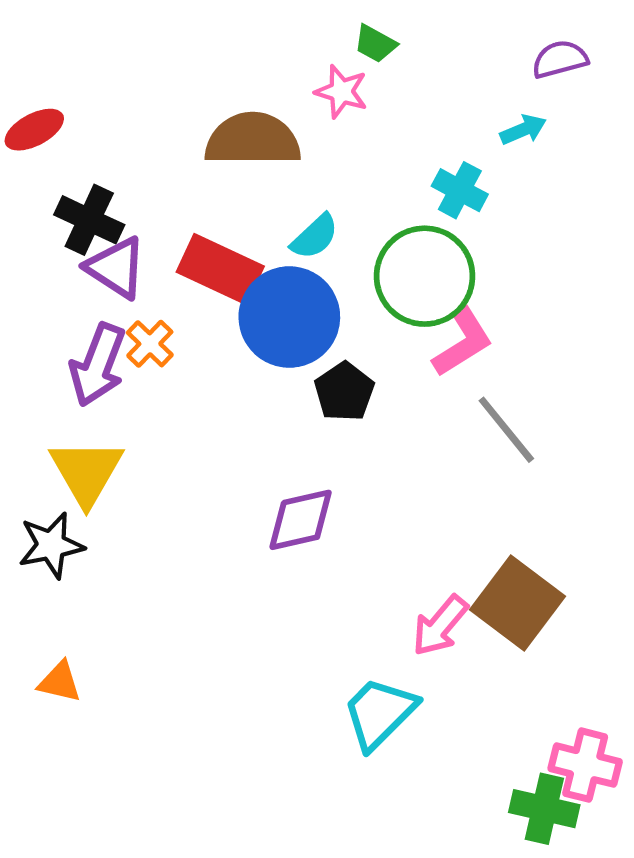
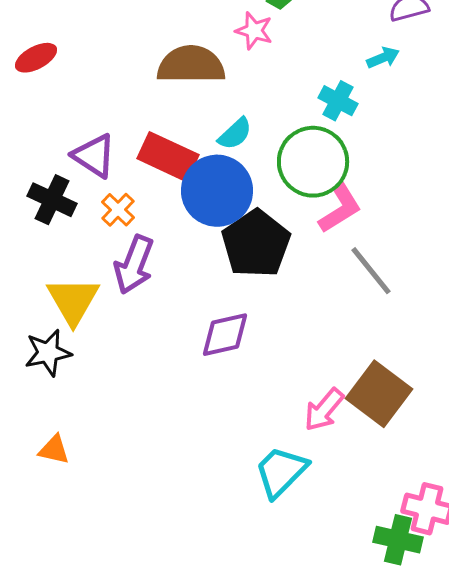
black cross: (89, 220) -> (52, 200), moved
purple arrow: (98, 365) -> (134, 265), moved
black pentagon: (344, 392) -> (256, 244), size x1.6

